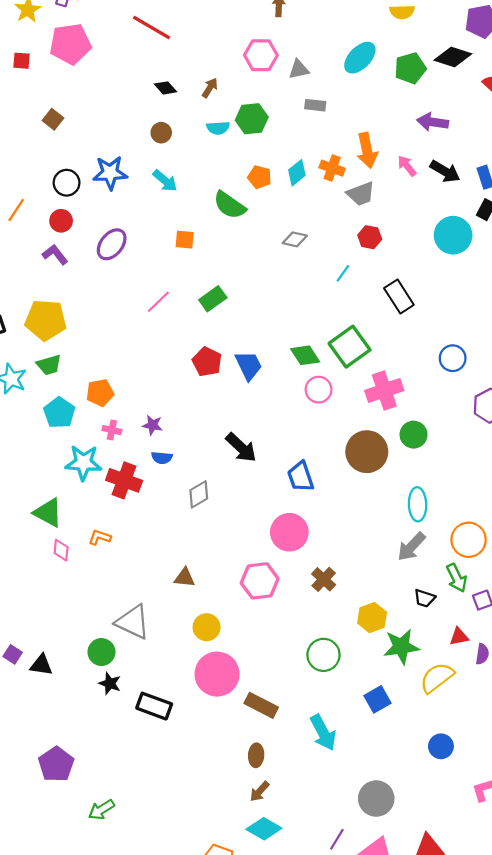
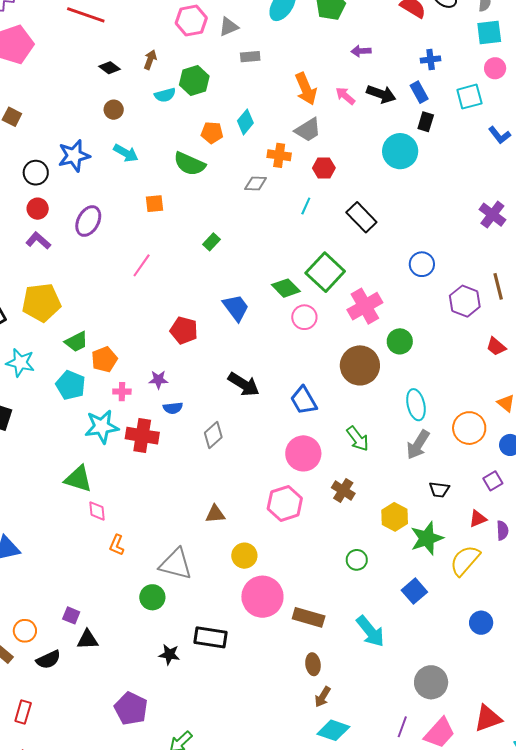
purple arrow: (433, 122) -> (361, 51), size x0.7
orange cross: (332, 168) -> (279, 155), moved
green rectangle: (213, 299) -> (211, 242), moved, size x0.7
red pentagon: (207, 362) -> (184, 330), moved
green trapezoid: (49, 365) -> (76, 342), moved
orange L-shape: (100, 537) -> (117, 545), moved, turned -75
green arrow: (457, 578) -> (358, 439), moved
green circle: (323, 655) -> (357, 560), size x0.7
black triangle: (41, 665) -> (87, 640), moved
black star: (110, 683) -> (169, 654), moved

